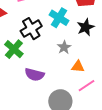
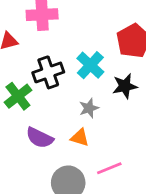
orange triangle: (78, 67) -> (80, 138), moved

